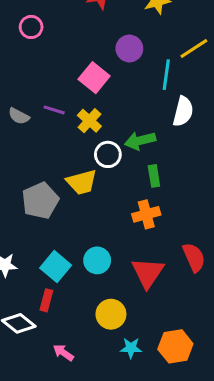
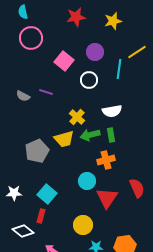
pink circle: (31, 27) -> (31, 38), size x1.5
pink square: (94, 78) -> (64, 61), moved
white semicircle: (183, 111) -> (112, 111), moved, turned 66
yellow cross: (89, 121) -> (77, 117), moved
green arrow: (140, 141) -> (90, 135), moved
white circle: (108, 154) -> (89, 80), moved
cyan circle: (97, 260) -> (87, 181), moved

